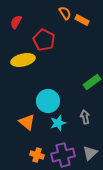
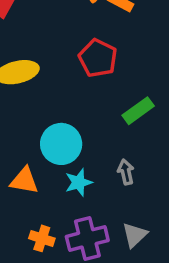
red pentagon: (44, 40) -> (98, 58), moved
orange triangle: (27, 122) -> (24, 181), turned -30

